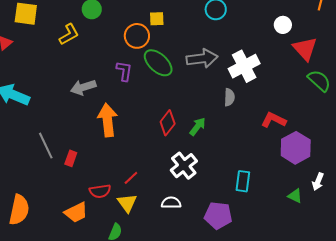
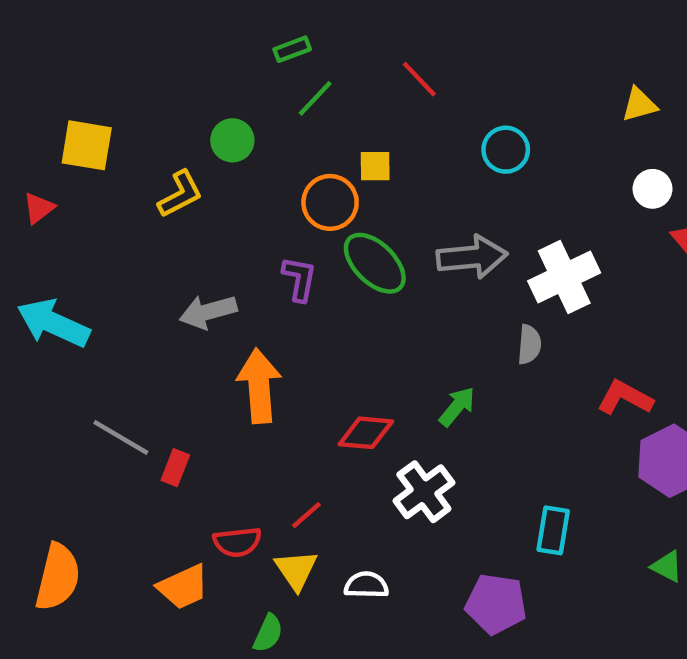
red diamond: (168, 123) -> (366, 433), moved, turned 55
gray line: (46, 146) -> (121, 437), turned -36
white semicircle: (171, 203) -> (366, 585), moved

